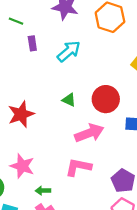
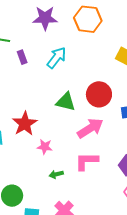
green triangle: (69, 100) -> (66, 102), size x1.5
pink star: (22, 166) -> (45, 147), moved, size x0.7
green arrow: (43, 191) -> (56, 174), moved

